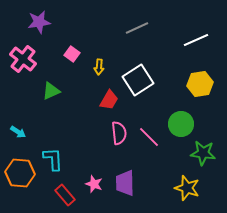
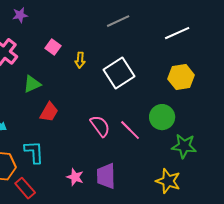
purple star: (39, 22) -> (20, 15), size x0.7
red trapezoid: (109, 100) -> (49, 112), moved
pink semicircle: (119, 133) -> (100, 126), turned -30
red rectangle: (65, 195) -> (25, 188), moved

